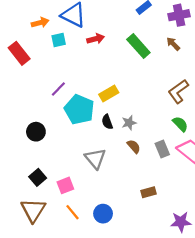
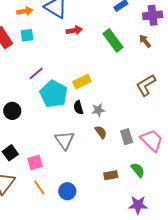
cyan square: (59, 40) -> (27, 35), moved
green semicircle: (180, 124) -> (138, 170), moved

